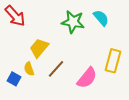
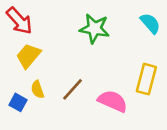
cyan semicircle: (101, 18) -> (150, 23), moved
yellow trapezoid: (39, 48) -> (28, 56), moved
pink semicircle: (87, 78) -> (113, 101), turned -105

